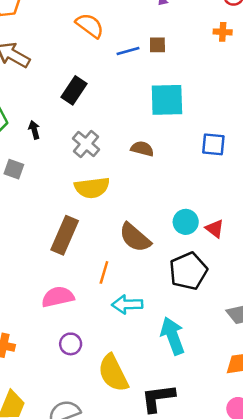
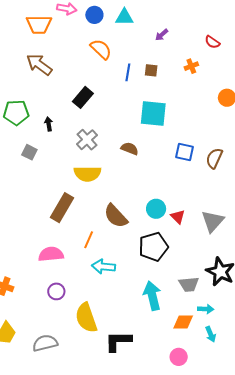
orange cross: (223, 32) -> (191, 66), moved, turned -32
blue line: (128, 51) -> (128, 72), turned -72
cyan arrow: (173, 336) -> (152, 296), moved

